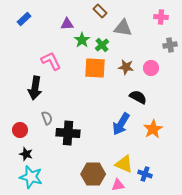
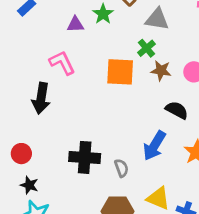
purple triangle: (67, 24) -> (75, 24), moved
green star: (82, 40) -> (103, 14), moved
green cross: (102, 45) -> (146, 48), moved
gray semicircle: (47, 118) -> (121, 168), moved

